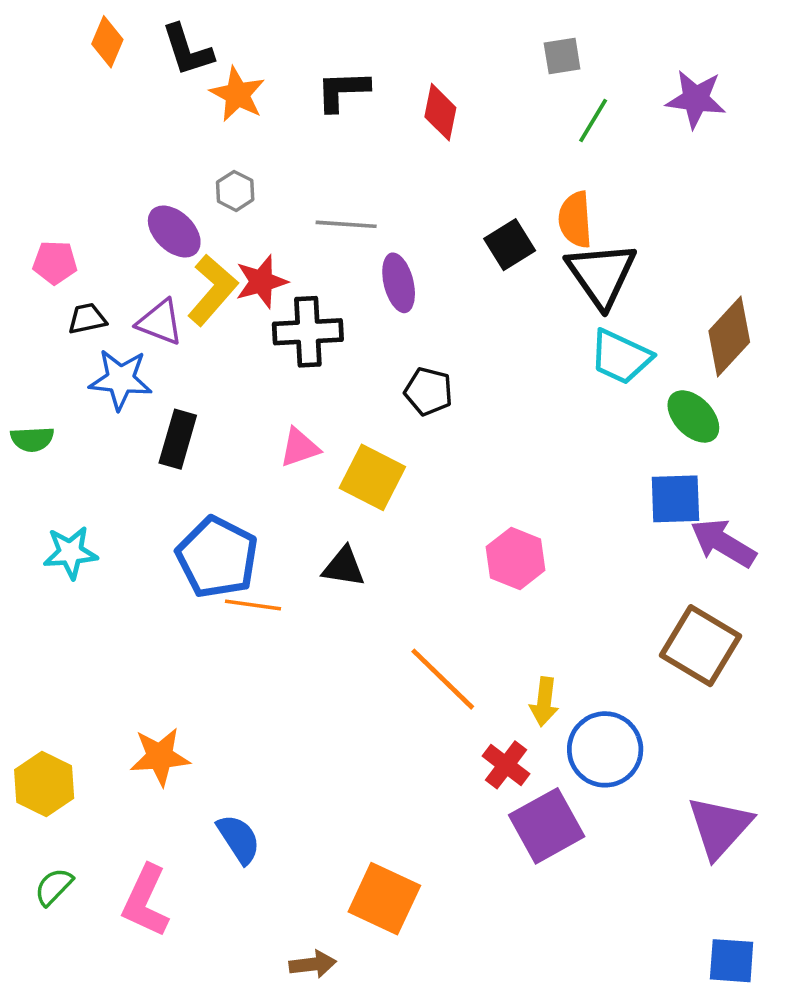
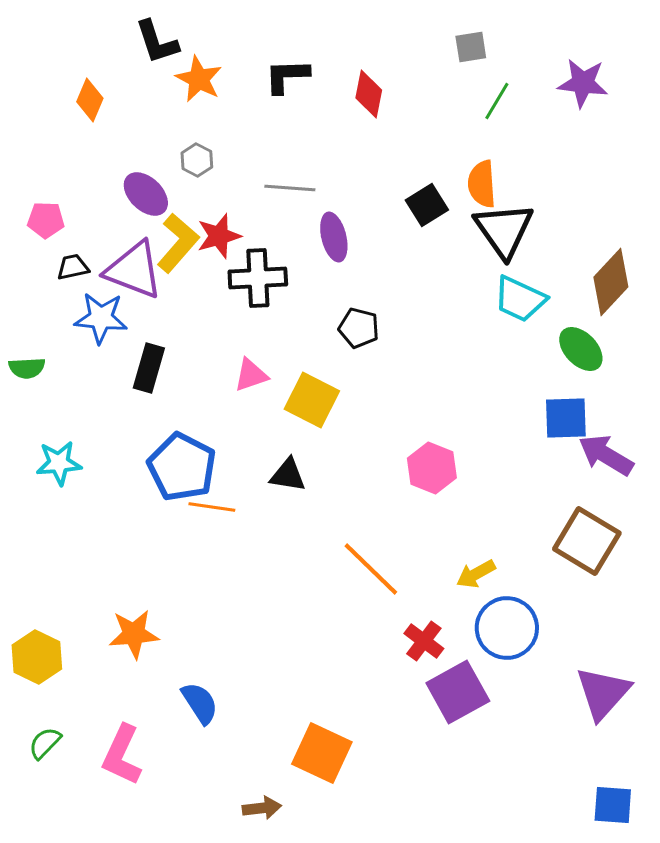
orange diamond: (107, 42) -> (90, 100), moved
purple triangle: (160, 322) -> (134, 270), size x1.5
yellow arrow: (544, 702) -> (476, 574), moved, turned 54

